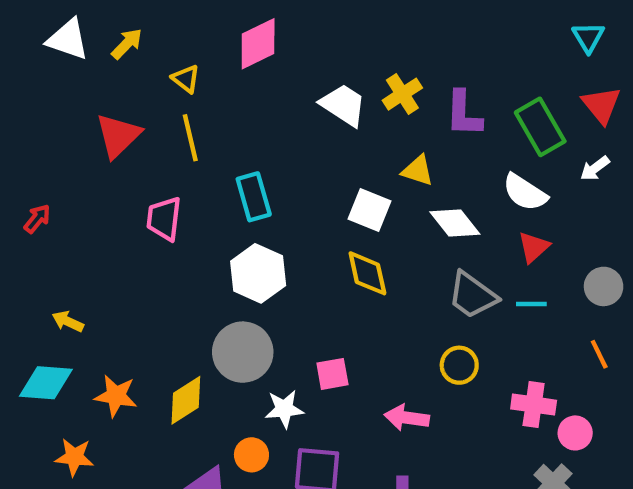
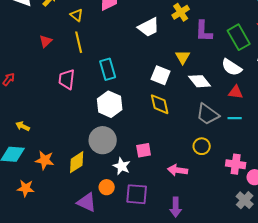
yellow cross: (402, 94) -> (181, 12), moved
white trapezoid: (343, 105) -> (149, 27), turned 120
red triangle: (118, 136) -> (46, 41), size x0.6
yellow triangle: (418, 171) -> (183, 57), turned 42
red triangle: (534, 247) -> (236, 92), turned 49
white star: (284, 409) -> (122, 166), turned 30

